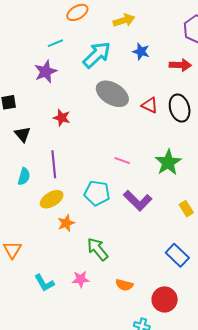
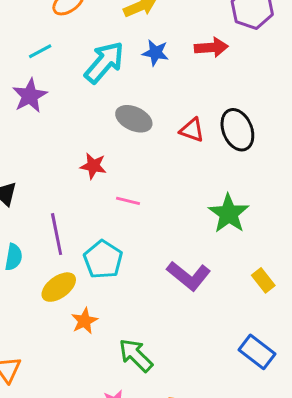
blue star: (141, 52) -> (155, 53), moved
red arrow: (180, 65) -> (211, 47), moved
gray ellipse: (112, 94) -> (134, 119), size x0.7
red star: (62, 118) -> (93, 166), moved
pink line: (122, 161) -> (128, 201), moved
cyan pentagon: (97, 193) -> (103, 260), moved, turned 30

